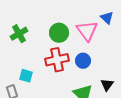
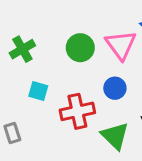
red cross: (57, 60) -> (77, 111), moved
cyan square: (26, 76) -> (38, 91), moved

